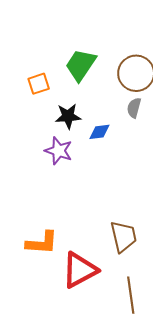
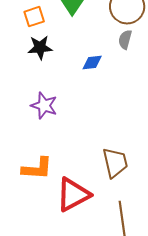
black star: (68, 116) -> (40, 48), moved
purple star: (59, 151) -> (44, 106), moved

